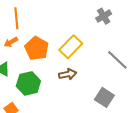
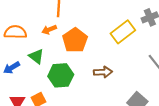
yellow rectangle: (71, 47) -> (123, 32), moved

